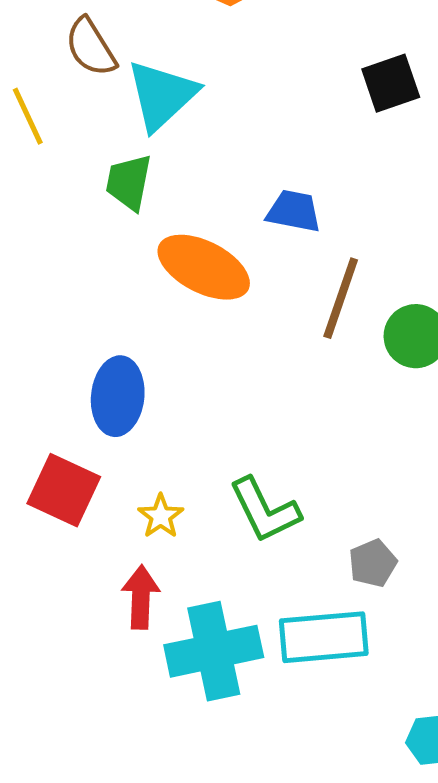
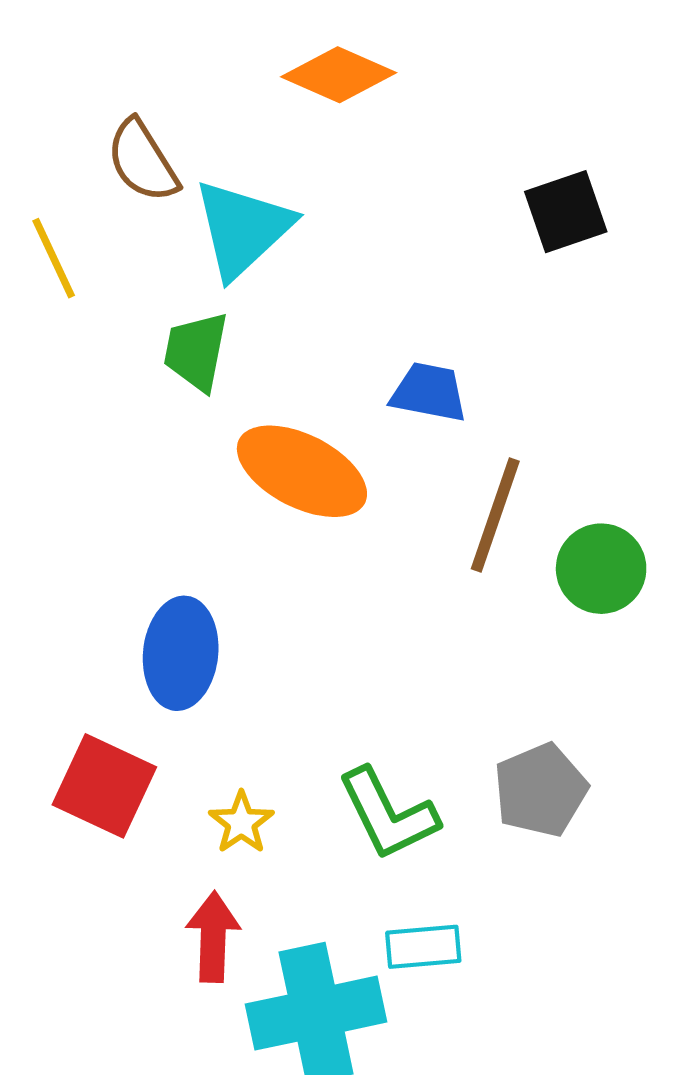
gray pentagon: (373, 563) -> (540, 790), moved, size x1.4
cyan rectangle: (324, 637) -> (423, 947), moved, size x0.6

